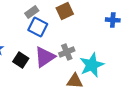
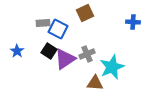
gray rectangle: (32, 12) -> (43, 23), moved, turned 32
black square: (21, 60) -> (49, 51), moved

